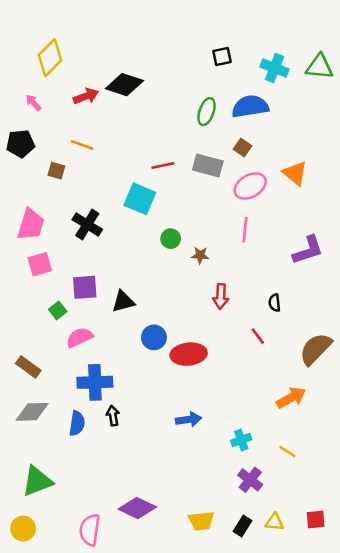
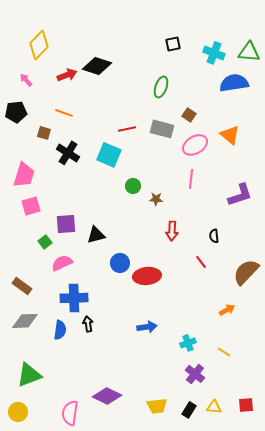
blue semicircle: (250, 106) -> (234, 83), moved
black cross: (87, 225) -> (68, 153), moved
orange arrow: (291, 398) -> (227, 310), size x0.7

